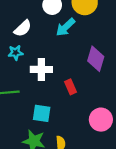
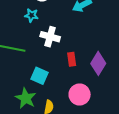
purple diamond: (96, 59) -> (98, 63), moved
pink circle: (101, 120) -> (80, 95), moved

